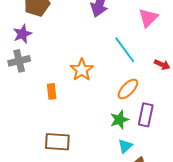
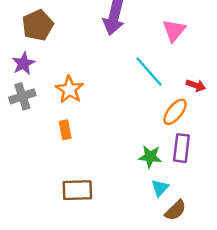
orange star: (82, 70) -> (70, 90), moved
orange ellipse: (128, 89) -> (175, 112), moved
green star: (119, 120) -> (150, 157), turned 30

